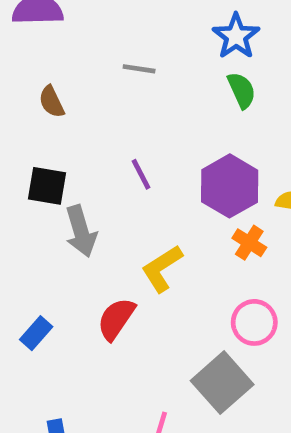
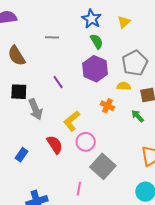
brown semicircle: (52, 102) -> (17, 56), size x1.5
purple hexagon: (230, 186) -> (95, 69), moved
red semicircle: (116, 319) -> (55, 145), turned 120
pink circle: (254, 322) -> (86, 142), moved

